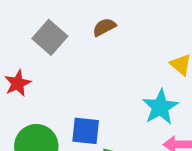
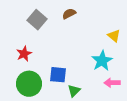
red star: (18, 83) -> (24, 54), moved

